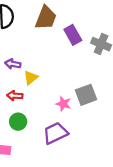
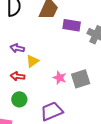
purple rectangle: (73, 35) -> (72, 25), turned -54
pink star: (63, 104) -> (60, 78), moved

